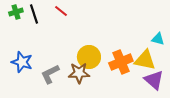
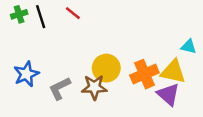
blue star: (22, 62) -> (26, 74), turned 30
purple triangle: (154, 80) -> (168, 94), moved

